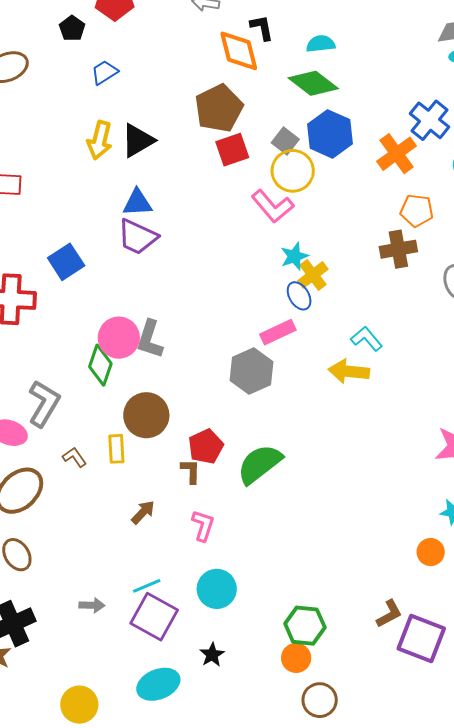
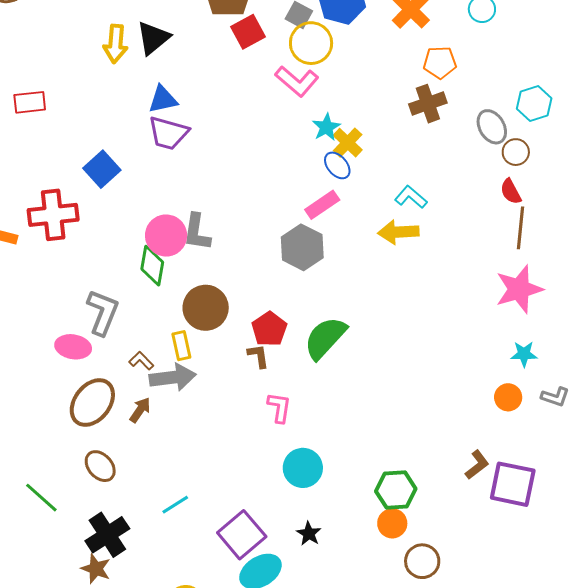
brown arrow: (143, 512) -> (140, 410), moved
cyan line: (147, 586) -> (175, 505), moved
gray arrow: (92, 605) -> (173, 377), moved, size x1.8
purple square: (154, 617) -> (242, 535), moved, turned 30

